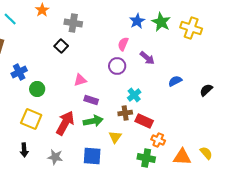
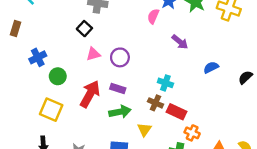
pink semicircle: (123, 44) -> (153, 16), moved
purple circle: (117, 66) -> (120, 57), moved
pink triangle: (80, 80) -> (93, 54), moved
cyan cross: (134, 95) -> (165, 83), turned -32
brown cross: (125, 113) -> (155, 103), turned 32
red arrow: (65, 123) -> (90, 94), moved

